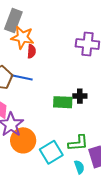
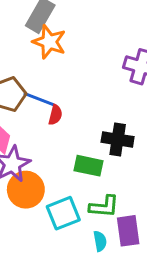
red semicircle: (31, 51) -> (55, 115), moved
black cross: (80, 96) -> (118, 139), size x1.5
green rectangle: (63, 102) -> (88, 166), moved

